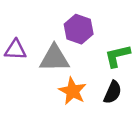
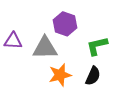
orange star: (73, 91) -> (60, 75), turned 30

